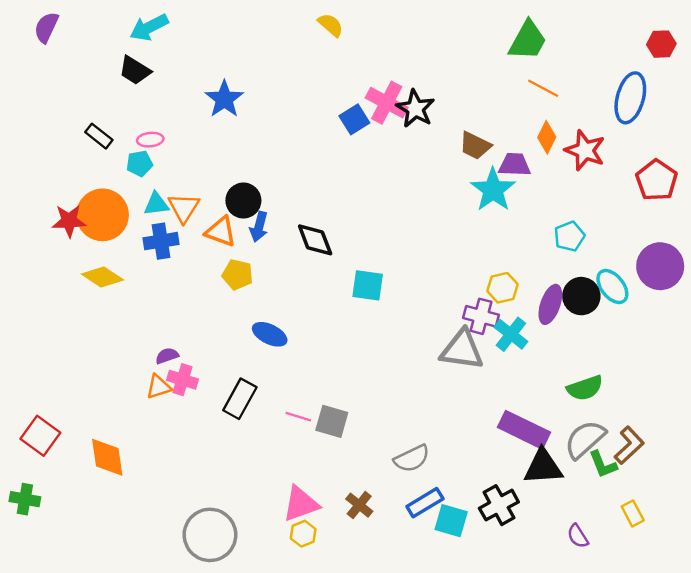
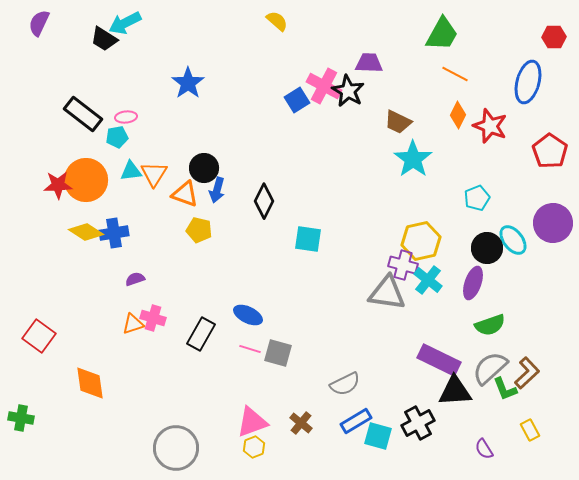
black trapezoid: (135, 70) -> (104, 39), moved
black rectangle: (99, 136) -> (83, 114), size x1.6
purple trapezoid: (514, 165) -> (369, 63), moved
black diamond: (315, 240) -> (264, 201), turned 48
blue cross: (161, 241) -> (114, 233), moved
yellow hexagon: (503, 288) -> (421, 241), size x1.5
purple ellipse: (550, 304) -> (473, 283), moved
blue ellipse: (270, 334) -> (248, 315), moved
purple semicircle: (167, 356) -> (135, 279), moved
red square: (40, 436) -> (39, 336), moved

